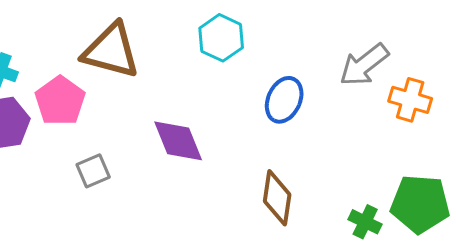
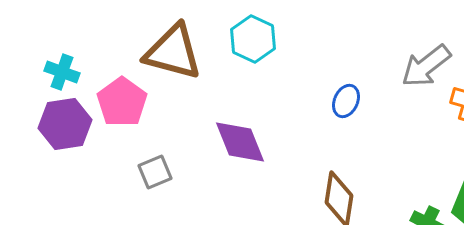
cyan hexagon: (221, 38) -> (253, 39), moved
blue ellipse: (284, 100) -> (346, 101), size x0.7

